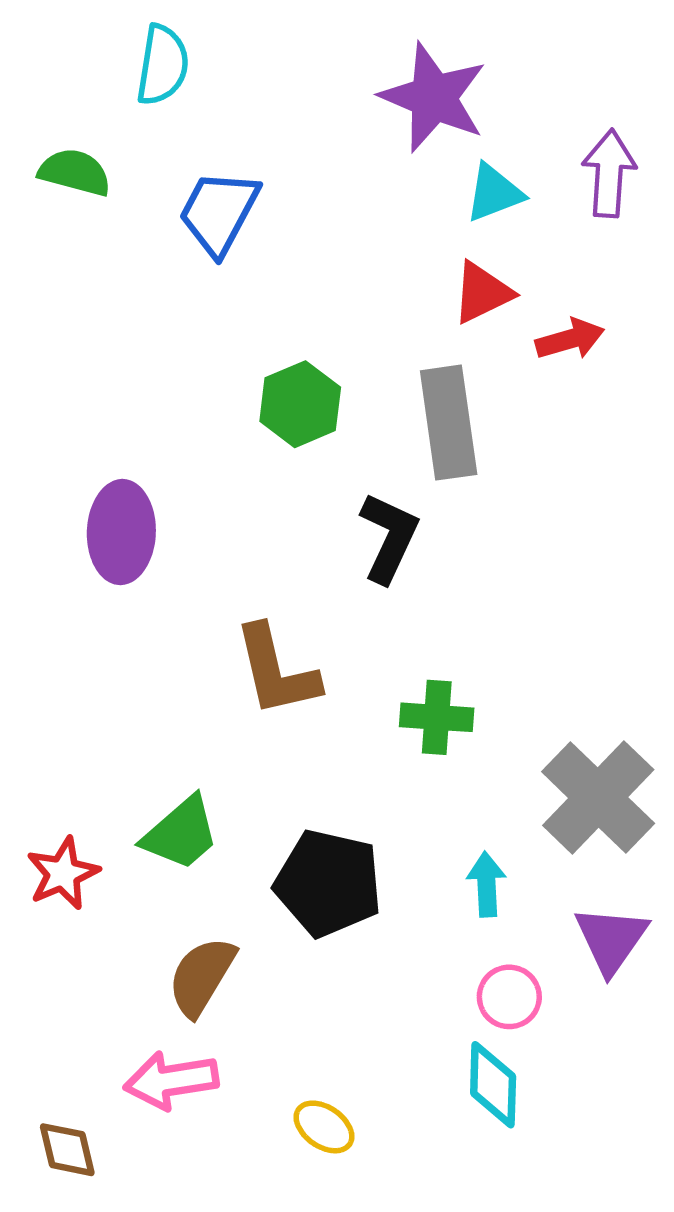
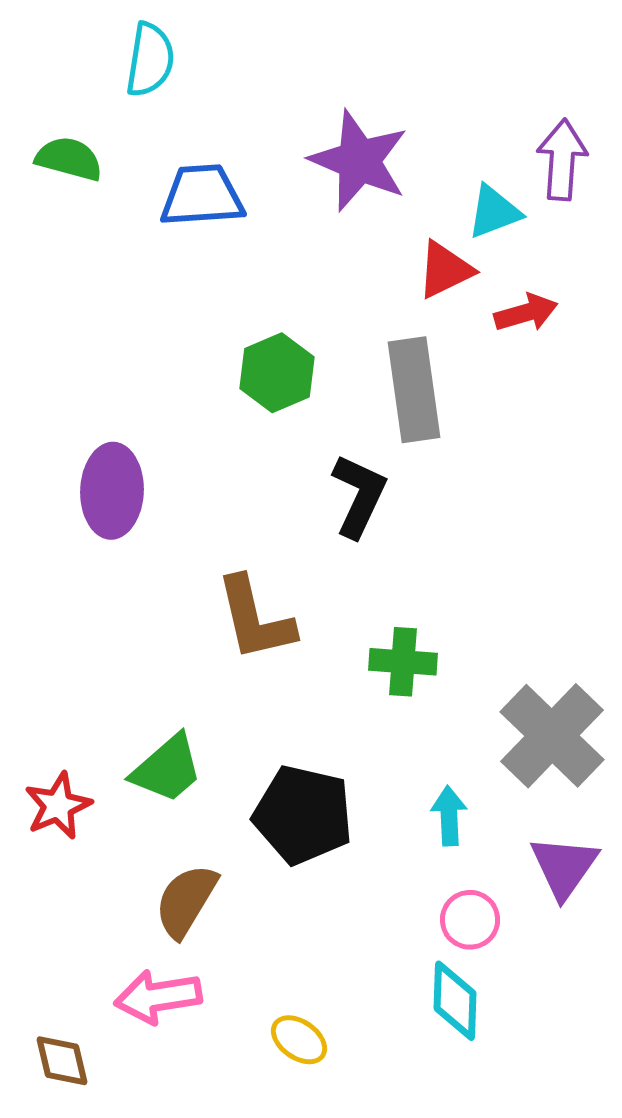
purple star: (433, 98) -> (359, 161), moved
cyan triangle: (494, 193) -> (494, 212), moved
blue trapezoid: (219, 212) -> (202, 196), turned 58

